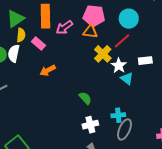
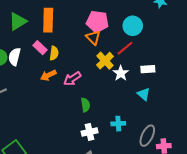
pink arrow: (64, 27) -> (72, 79), moved
orange triangle: (90, 32) -> (93, 37), turned 35
yellow semicircle: (21, 35) -> (54, 53), moved
cyan triangle: (127, 79) -> (144, 94), moved
green semicircle: (85, 98) -> (85, 105), turned 32
gray ellipse: (124, 129) -> (147, 136), moved

